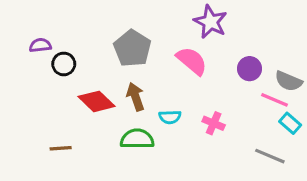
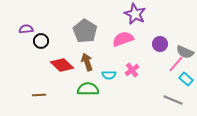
pink semicircle: (192, 61) -> (123, 39), turned -60
pink line: (274, 100) -> (176, 64), turned -72
pink cross: (214, 123) -> (132, 70), moved, turned 32

